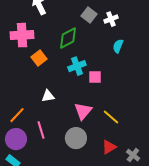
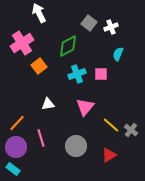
pink cross: (22, 35) -> (22, 43), turned -30
pink square: (95, 77) -> (101, 74), moved
pink triangle: (83, 111) -> (85, 107), moved
gray cross: (133, 155) -> (131, 130), moved

